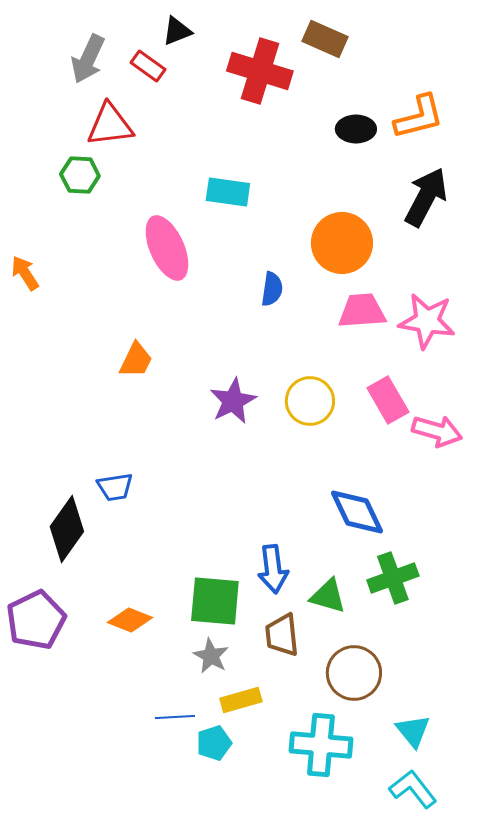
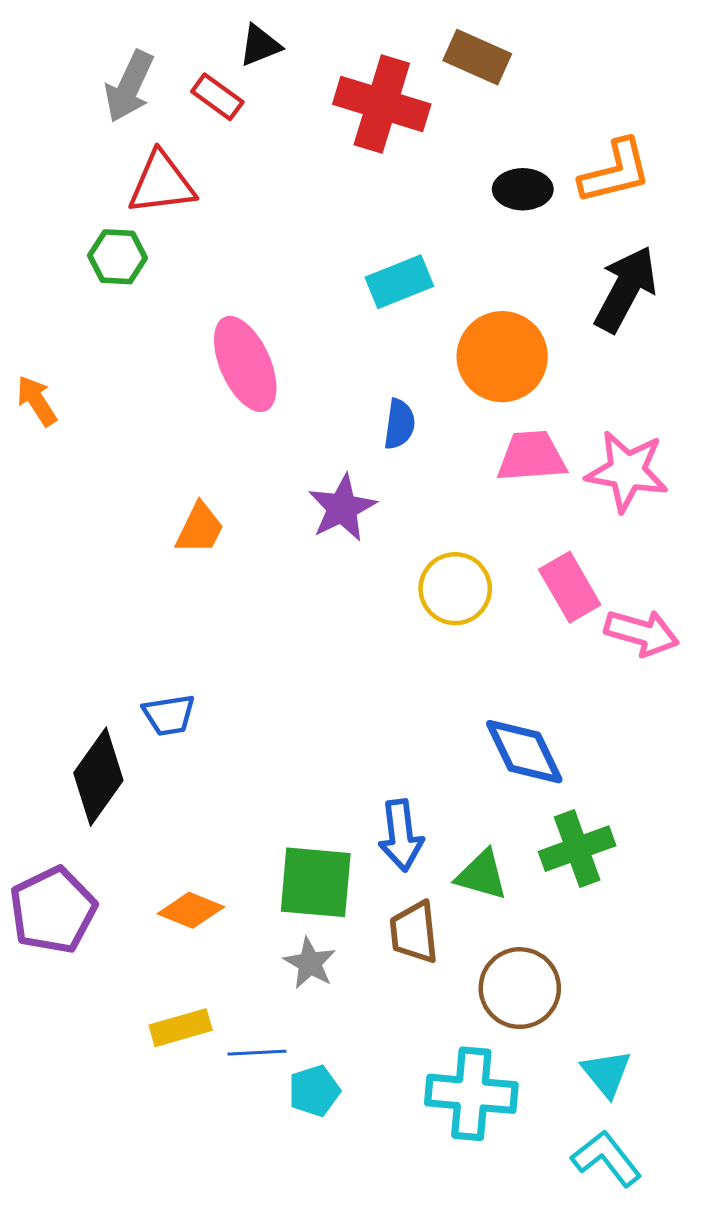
cyan rectangle: (228, 192) -> (399, 282), moved, turned -30
purple star: (233, 401) -> (342, 508), moved
yellow rectangle: (241, 700) -> (181, 1028), moved

